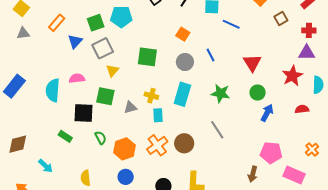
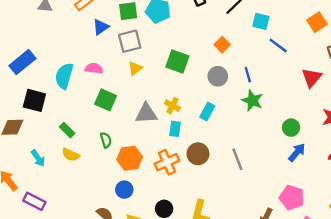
red triangle: (252, 63) -> (312, 78), moved
green star: (220, 93) -> (252, 100), moved
cyan rectangle: (182, 94) -> (207, 111), size x0.7
green square: (105, 96) -> (106, 100), moved
gray triangle: (130, 107) -> (146, 113), size x1.5
black square: (84, 113) -> (34, 100), moved
brown circle: (184, 143) -> (198, 154), moved
yellow semicircle: (86, 178) -> (71, 155), moved, turned -70

